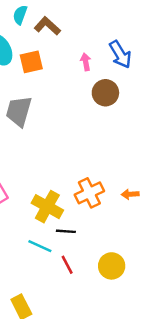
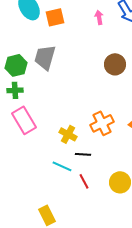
brown circle: (105, 93) -> (115, 64), moved
yellow cross: (47, 207) -> (68, 134), size x0.7

